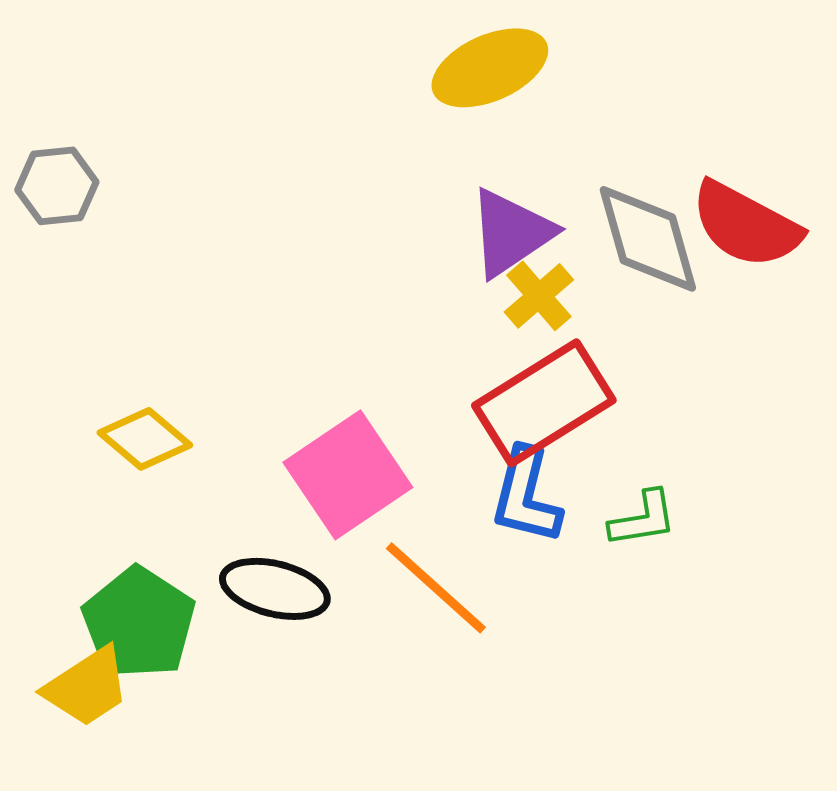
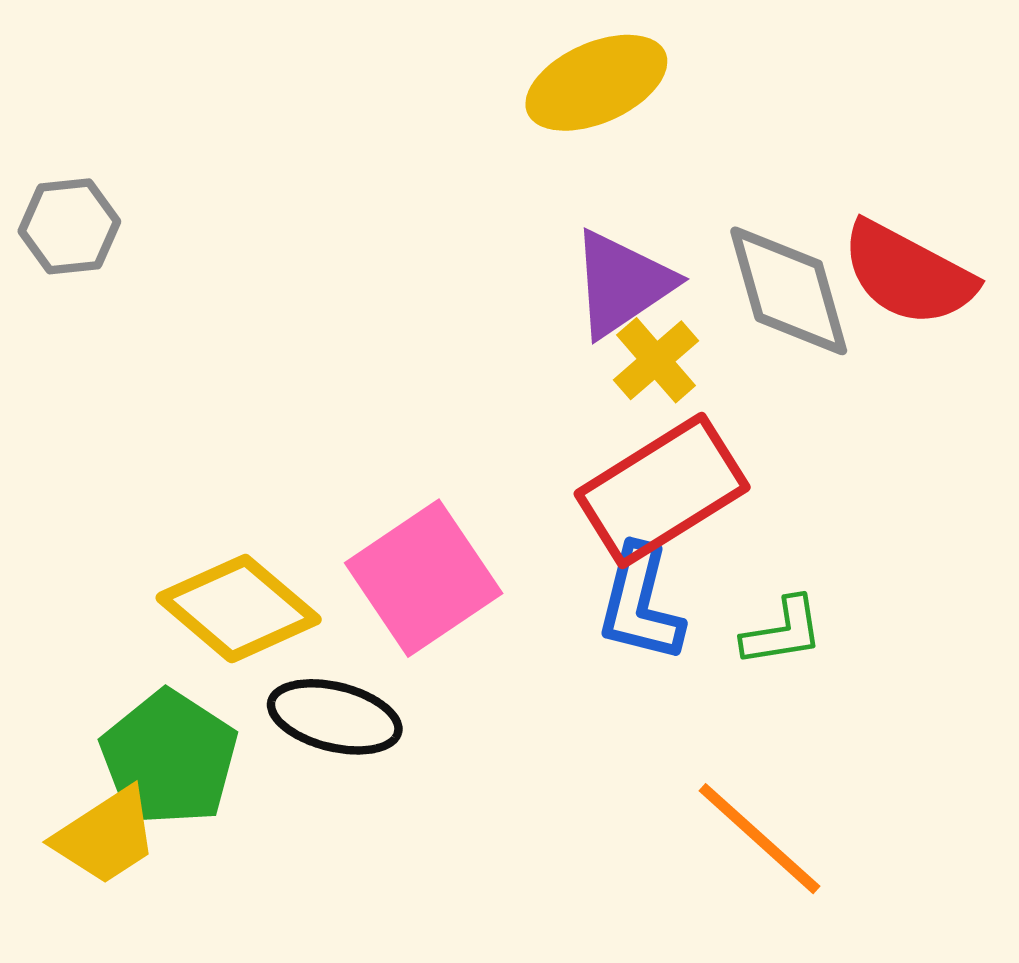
yellow diamond: (145, 439) -> (239, 609), moved, size x1.4
orange line: (436, 588) -> (759, 839), moved

